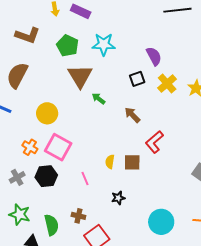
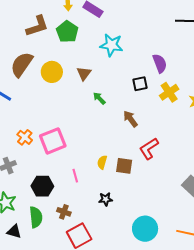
brown L-shape: (28, 35) -> (37, 26), turned -45
green pentagon: (67, 46) -> (67, 32), moved
brown triangle: (80, 76) -> (84, 73), size x0.6
yellow circle: (47, 113) -> (52, 72), moved
pink square: (58, 147) -> (53, 141), turned 32
black hexagon: (46, 176) -> (42, 186), moved

